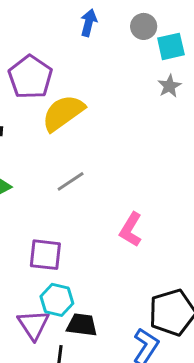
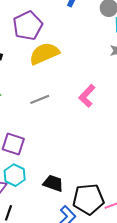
pink L-shape: (131, 230) -> (87, 96), moved
black trapezoid: (82, 325) -> (53, 183), moved

